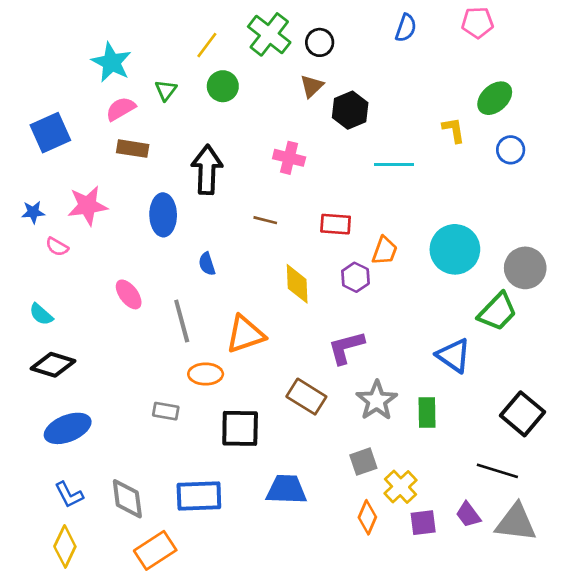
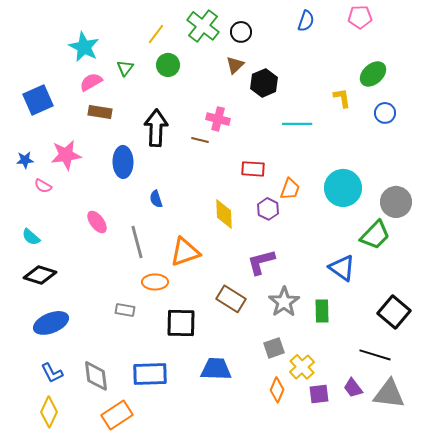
brown line: (265, 220) -> (200, 140), moved

